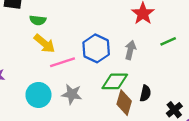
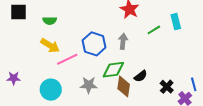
green semicircle: (38, 20) -> (50, 21), moved
black semicircle: (145, 93) -> (141, 76), turned 48
gray star: (72, 94) -> (89, 85), moved

